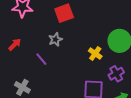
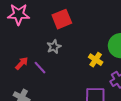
red arrow: (15, 44) -> (22, 63), moved

